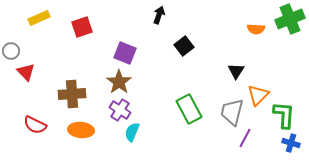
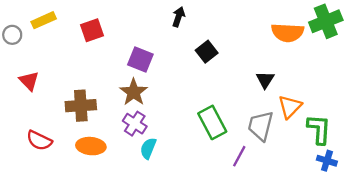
orange semicircle: (256, 29) -> (288, 33), size x1.6
gray circle: (11, 51) -> (12, 35), moved
purple line: (245, 138) -> (239, 156), moved

